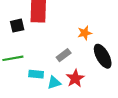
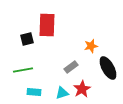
cyan rectangle: (36, 74) -> (34, 92), moved

